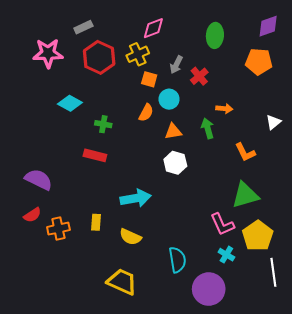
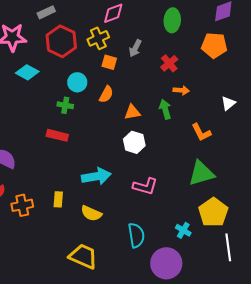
red cross: (199, 76) -> (169, 63), moved
cyan circle: (169, 99) -> (77, 82), moved
cyan diamond: (70, 103) -> (27, 72), moved
pink L-shape: (222, 224) -> (145, 186), moved, turned -50

